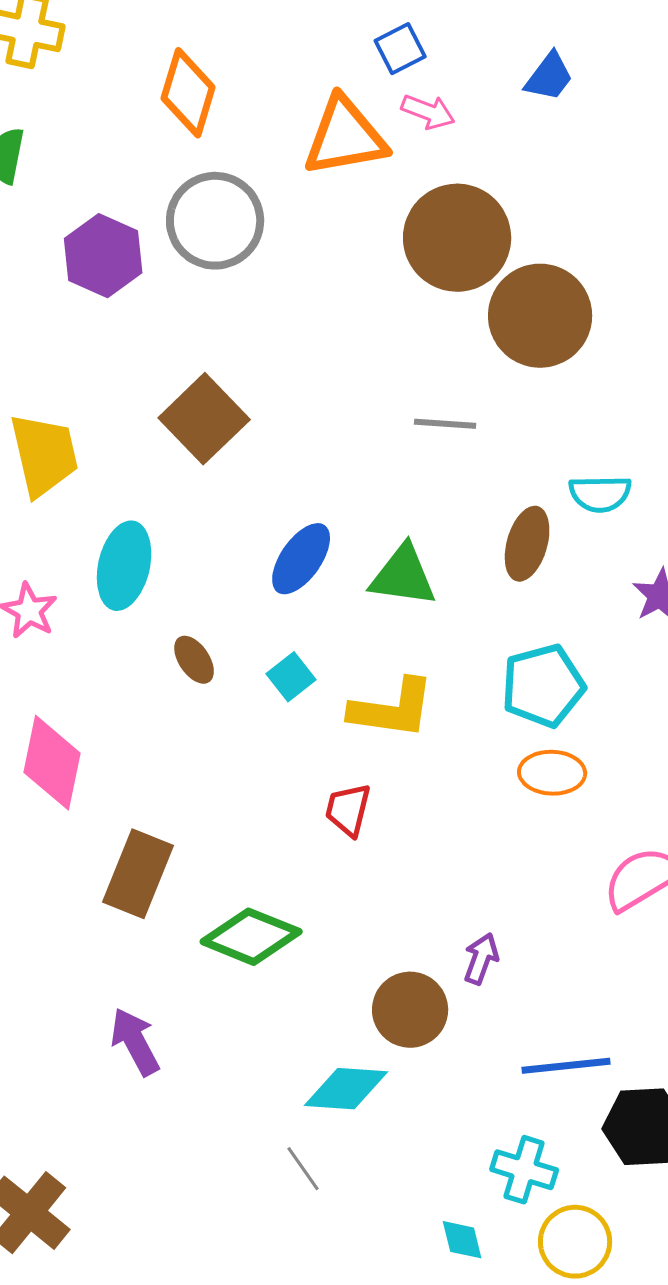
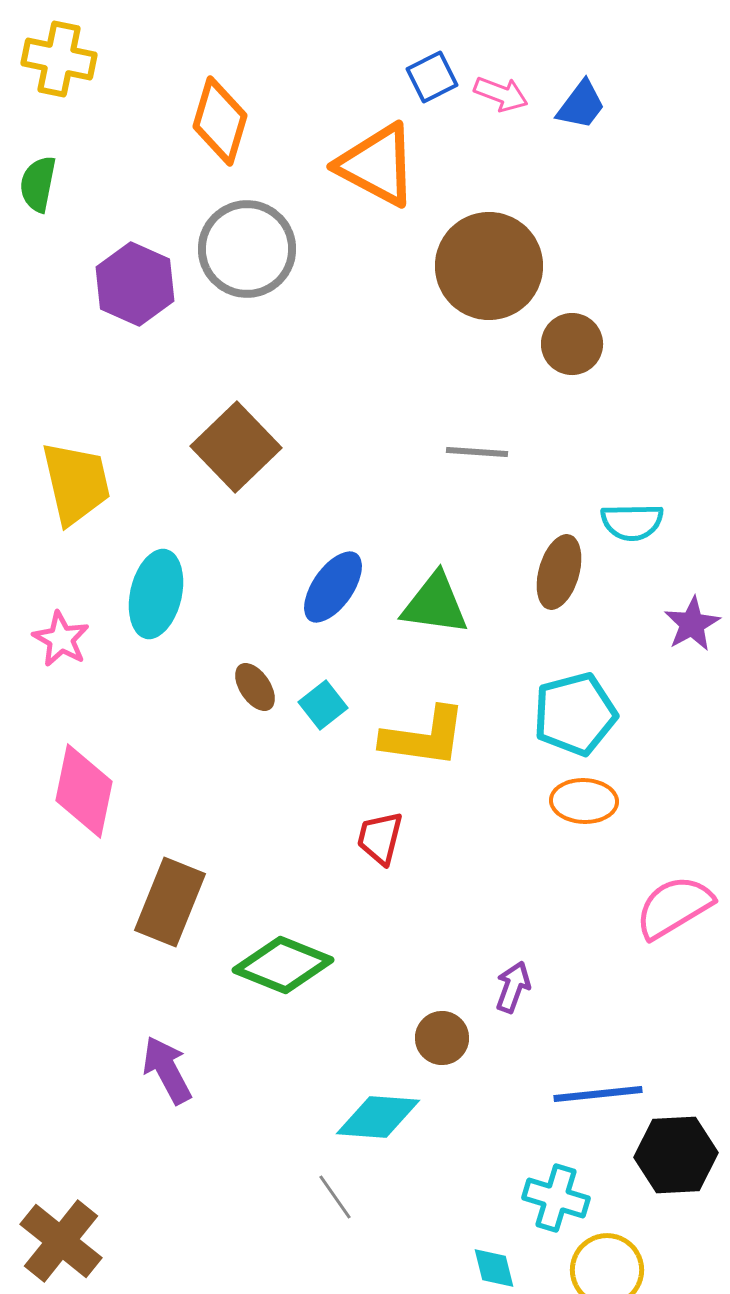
pink arrow: (428, 112) -> (501, 94), moved
orange triangle: (345, 137) -> (377, 165), turned 38
brown circle: (540, 316) -> (572, 344), size x0.6
brown ellipse: (194, 660) -> (255, 687), moved
brown circle: (410, 1010) -> (442, 1038), size x0.7

